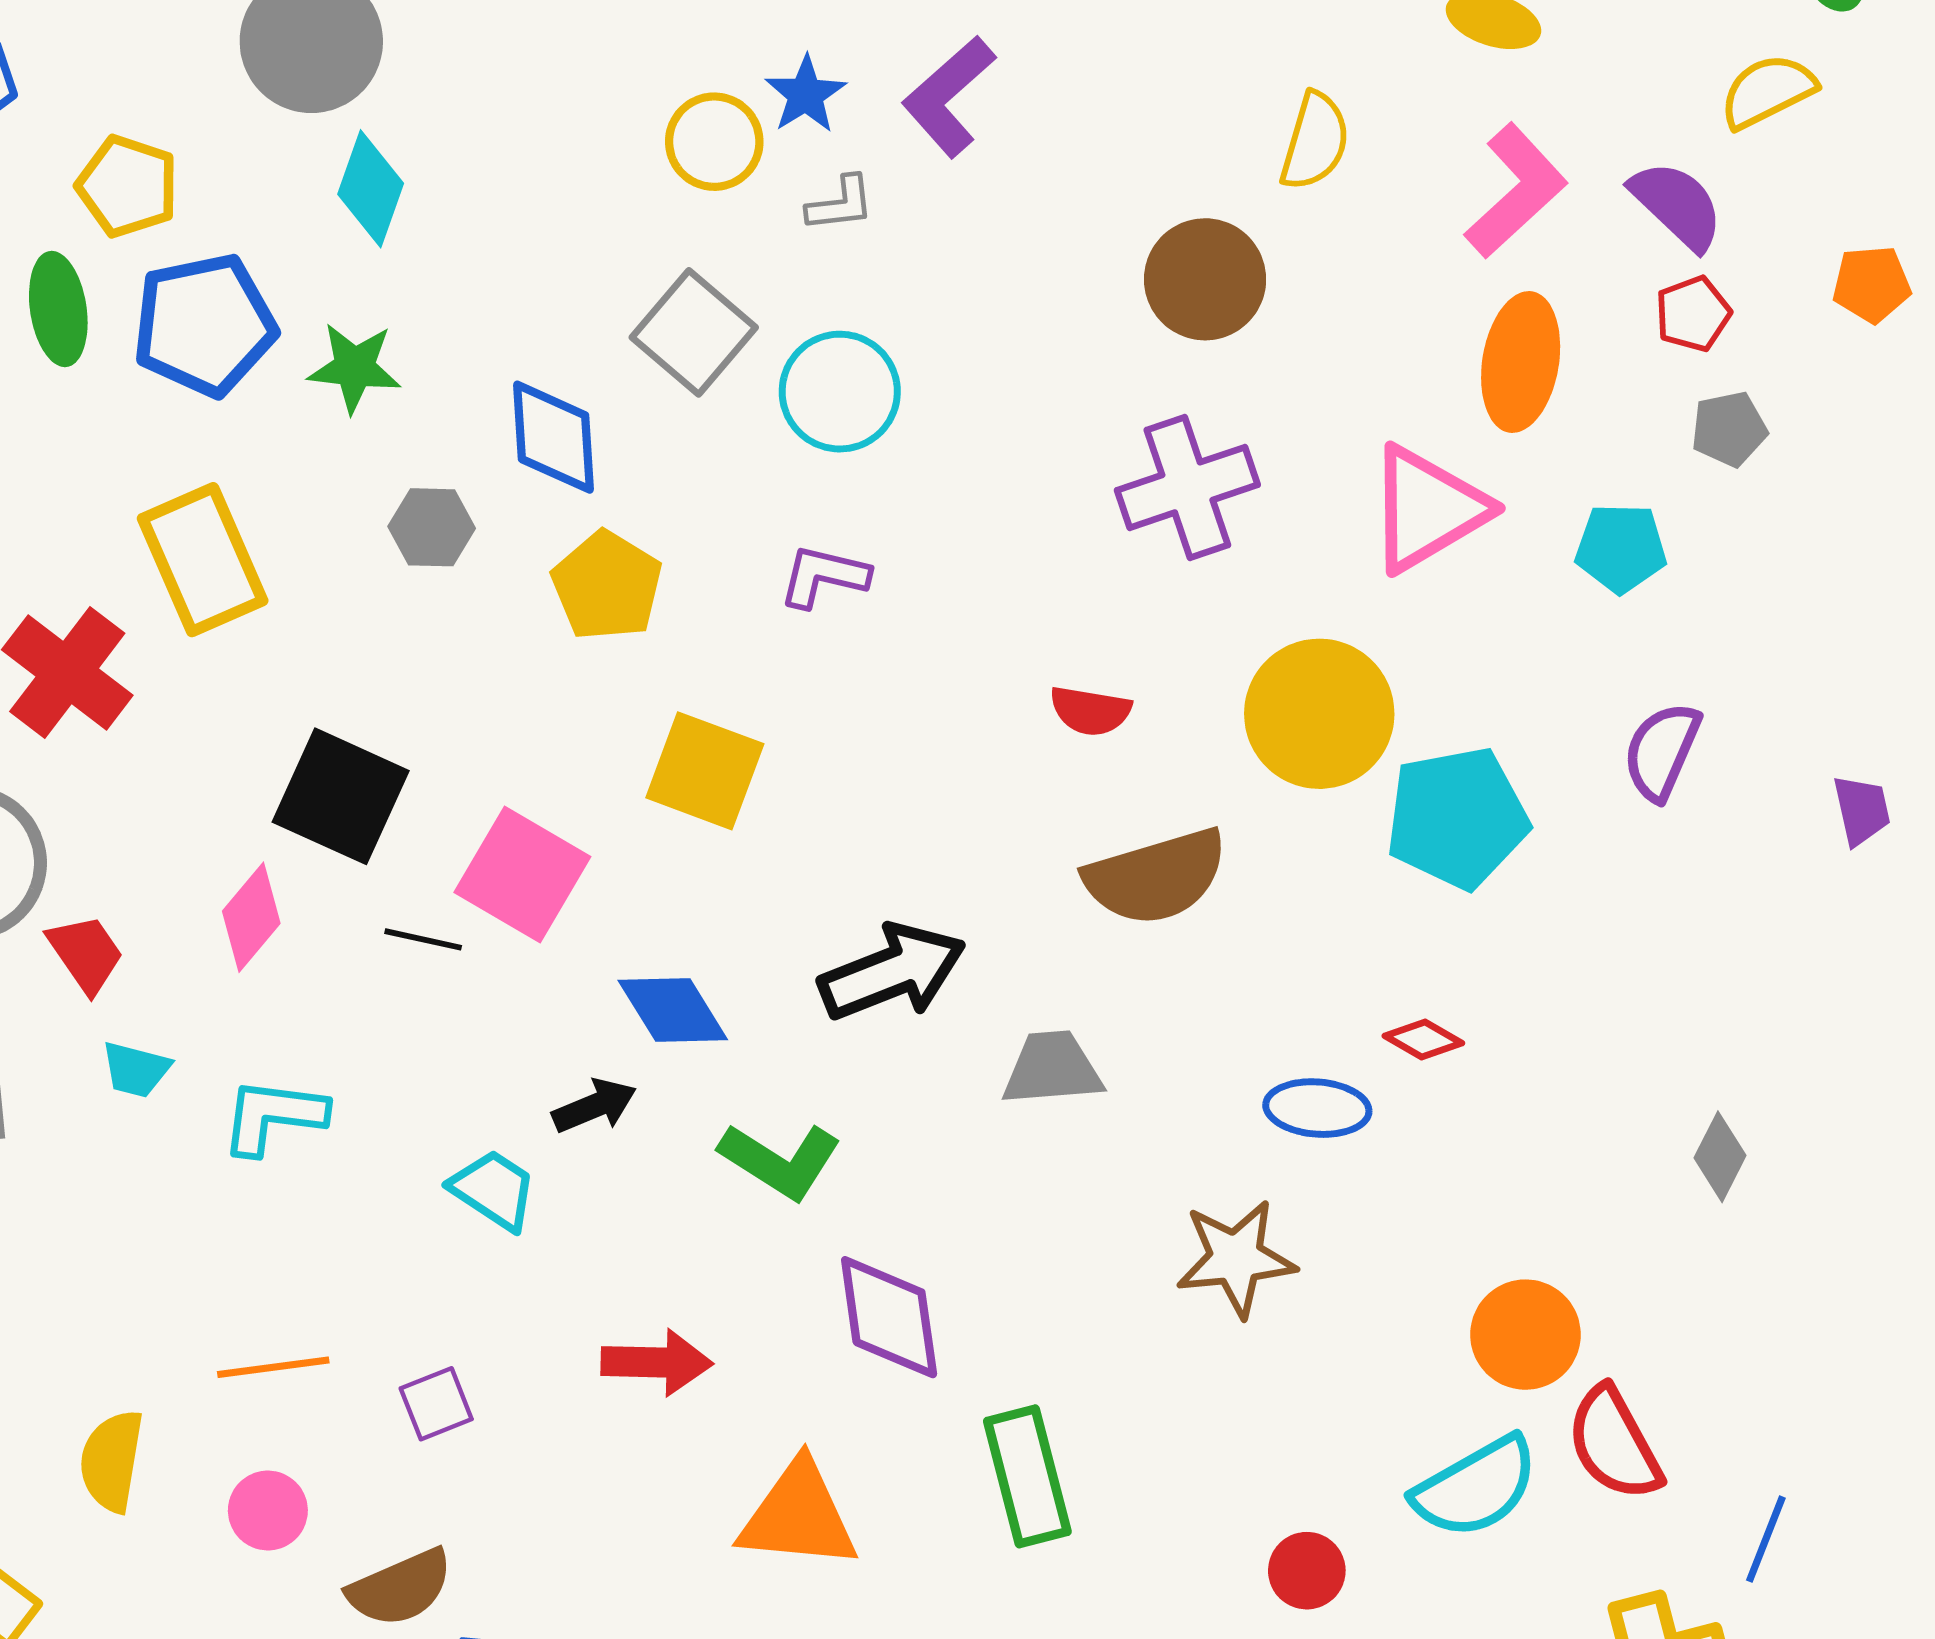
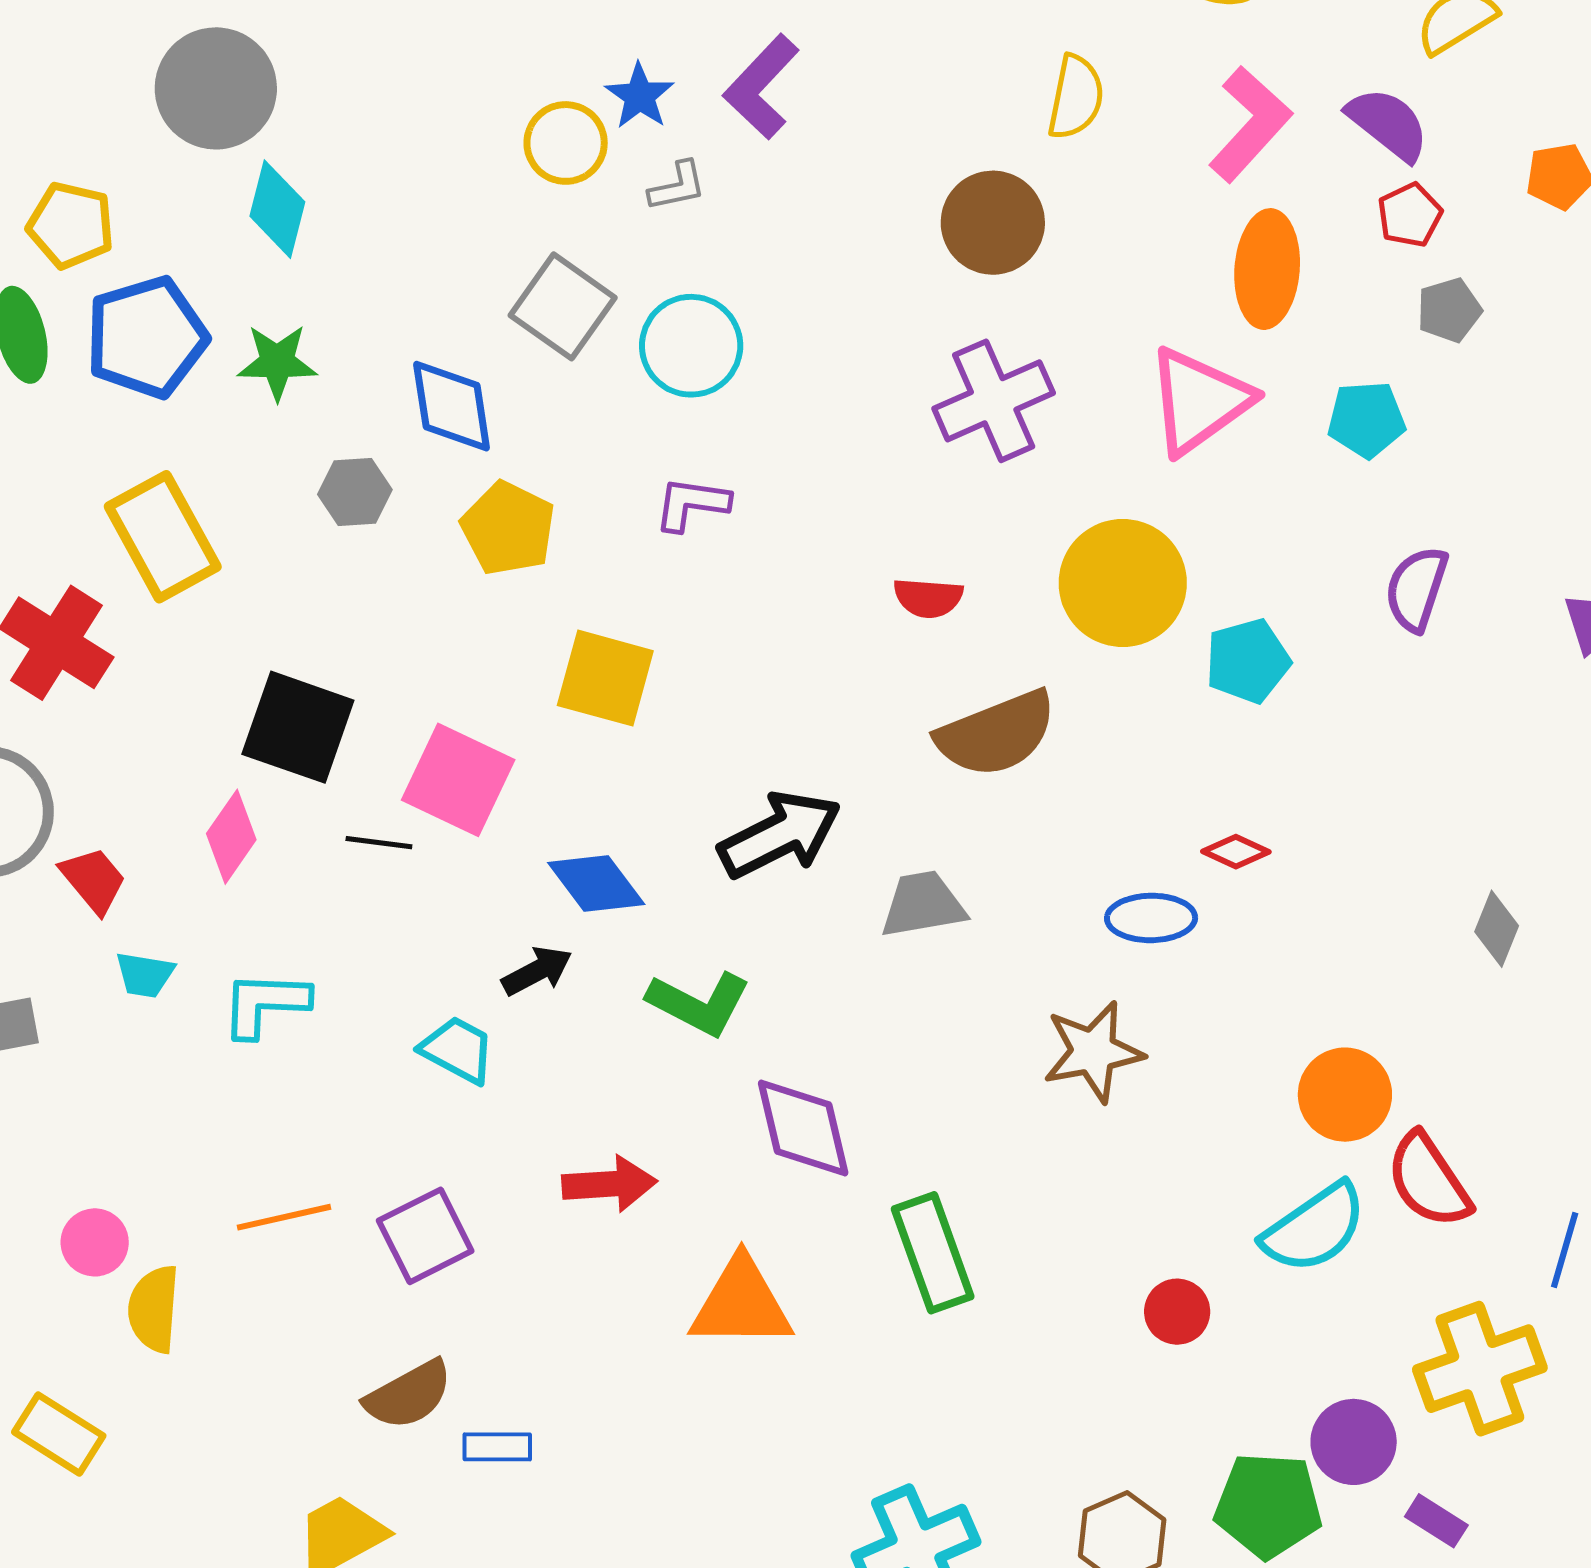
cyan pentagon: (1457, 818) -> (1248, 661), size x0.7
purple square: (436, 1404) -> (425, 1236), size x1.5
pink circle: (268, 1511) -> (95, 1242), moved

